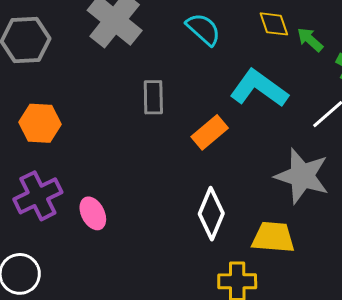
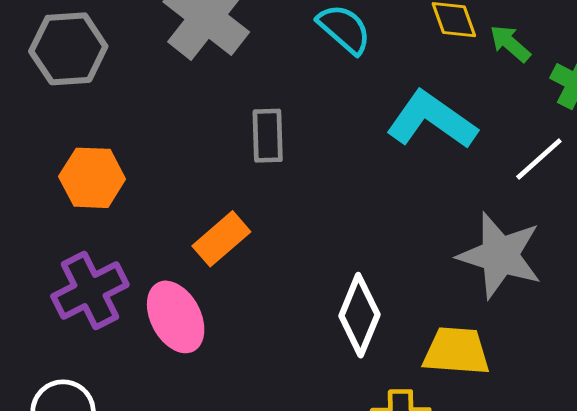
orange rectangle: (210, 132) -> (221, 239), moved
pink ellipse: (93, 213) -> (176, 317), size x1.4

